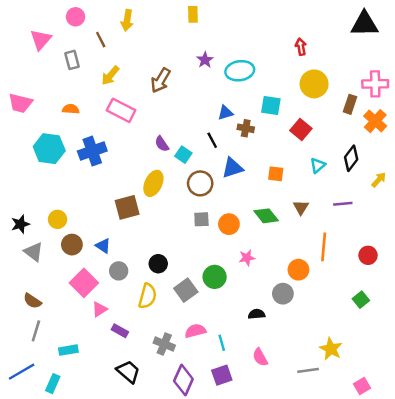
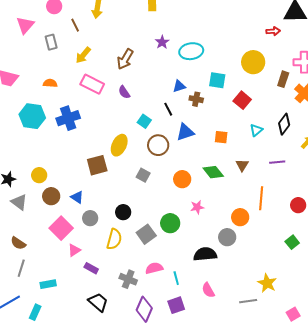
red arrow: (301, 47) -> (273, 31), moved, turned 96
purple semicircle: (162, 144) -> (124, 92), moved
gray square: (201, 219) -> (143, 175), moved, turned 32
black semicircle: (257, 314) -> (205, 254), size x1.6

